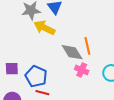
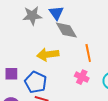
yellow arrow: (44, 28) -> (48, 55), moved, turned -35
gray diamond: (72, 52) -> (66, 30), moved

